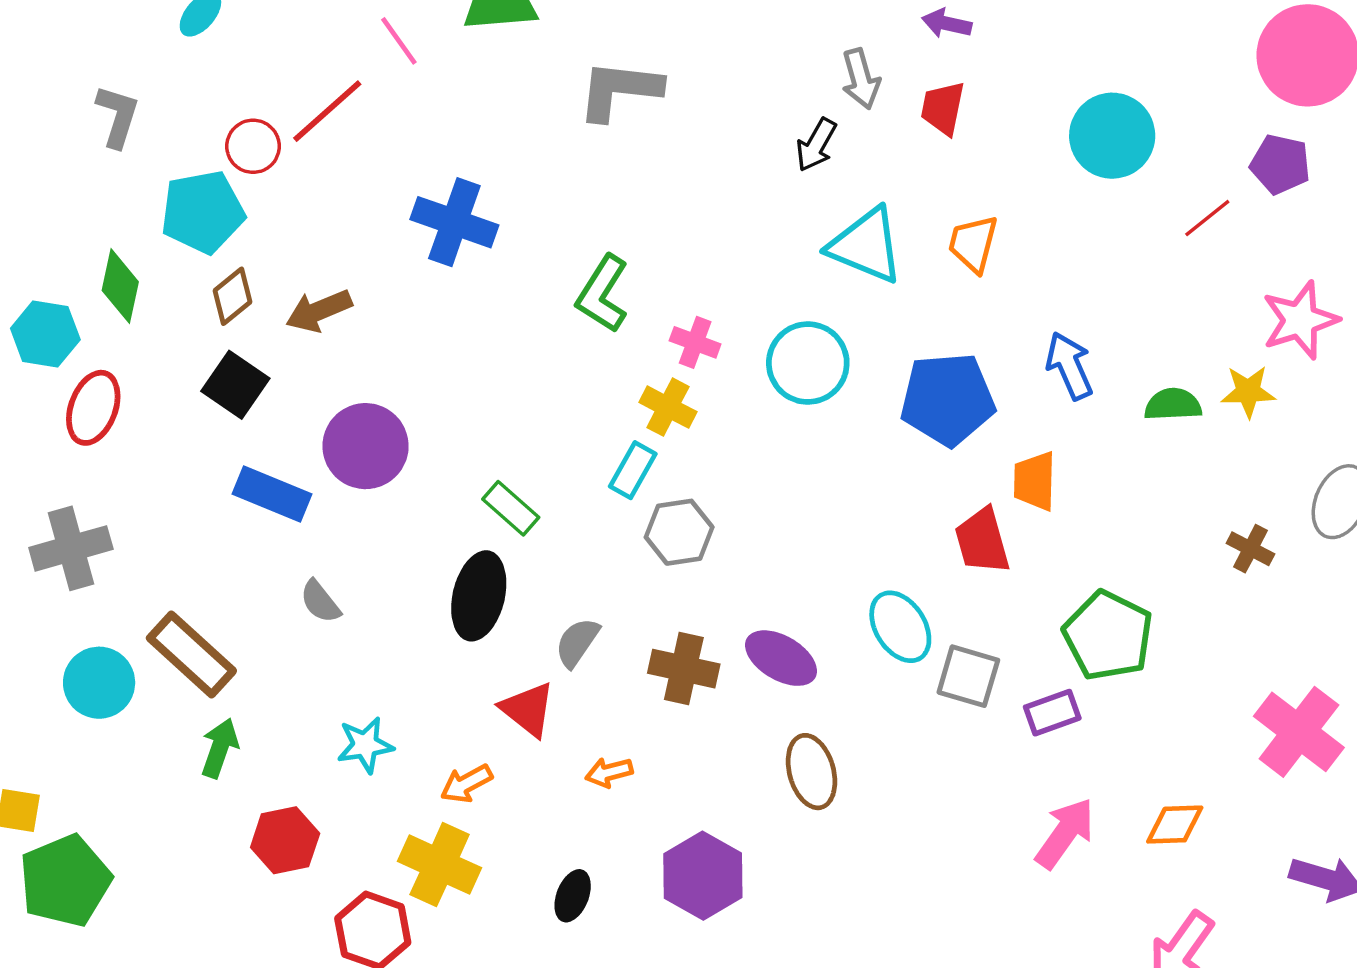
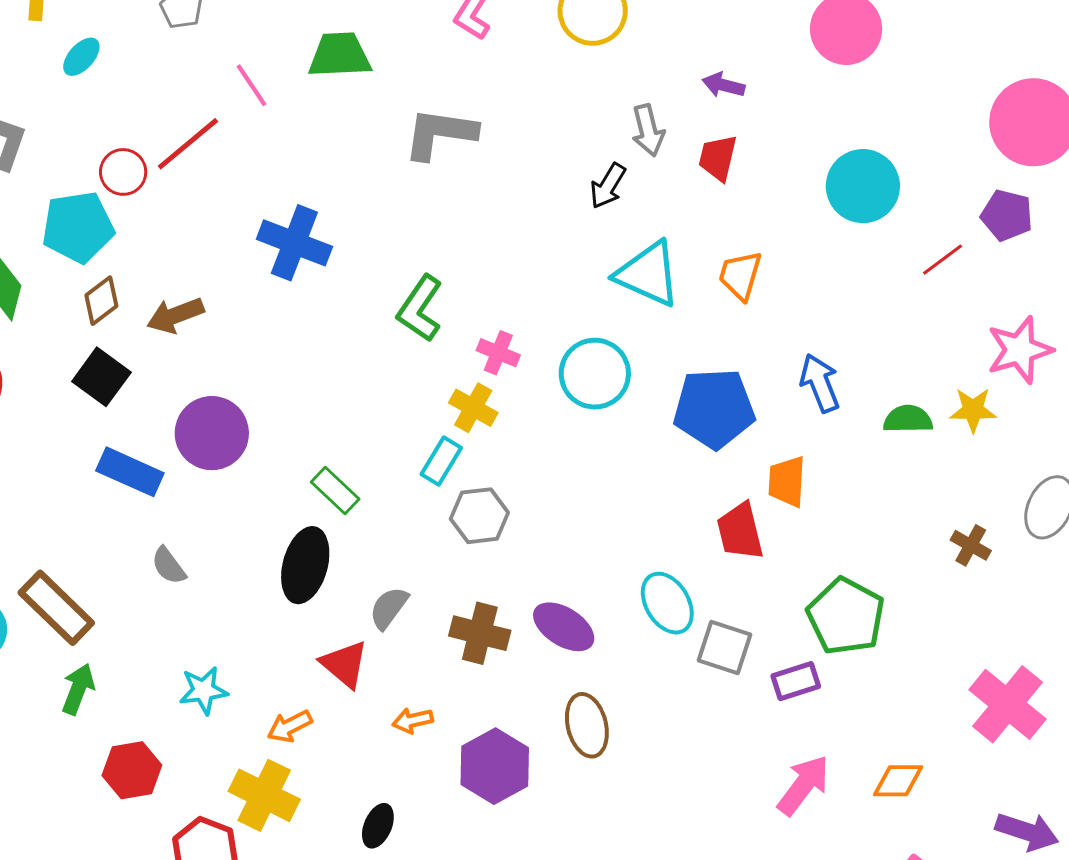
purple hexagon: (703, 876) -> (495, 766), moved

